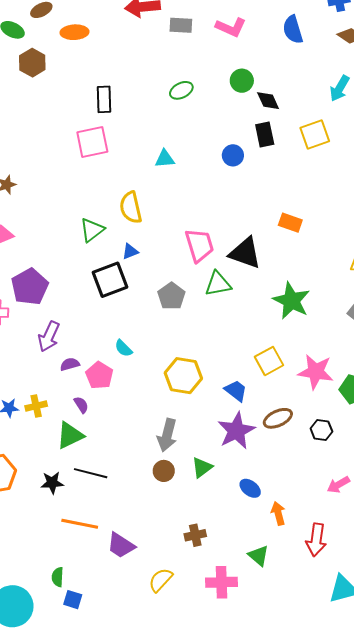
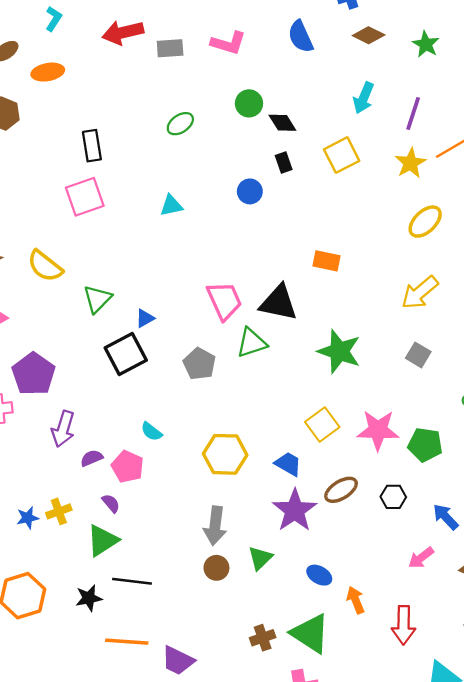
black rectangle: (265, 135) -> (284, 163), size x0.7
yellow semicircle: (131, 207) -> (45, 266), moved, turned -32
green triangle: (259, 556) -> (310, 633), moved, size x1.6

